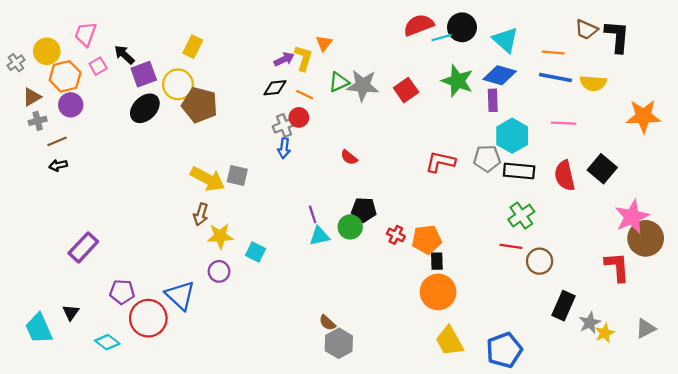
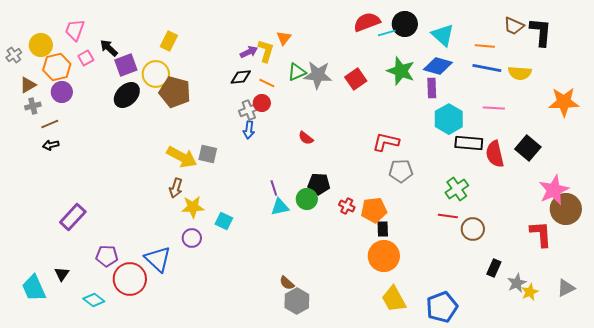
gray pentagon: (487, 158) -> (401, 171), moved
black rectangle: (519, 171) -> (469, 143), moved
black rectangle: (564, 306) -> (494, 268), size x0.7

